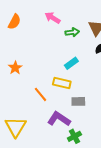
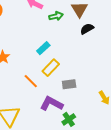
cyan rectangle: (71, 63) -> (43, 48), moved
yellow rectangle: (62, 83) -> (51, 68), turned -54

